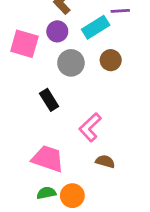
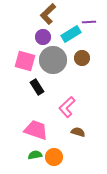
pink square: (24, 44) -> (25, 61), moved
gray circle: (71, 63) -> (53, 60), size x1.4

